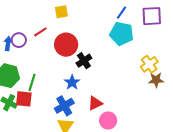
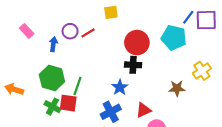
blue line: (121, 13) -> (188, 17), moved
purple circle: (19, 40) -> (70, 31), moved
red circle: (66, 45) -> (137, 43), moved
black cross: (84, 61) -> (133, 65), turned 35
brown star: (156, 80) -> (177, 88), moved

